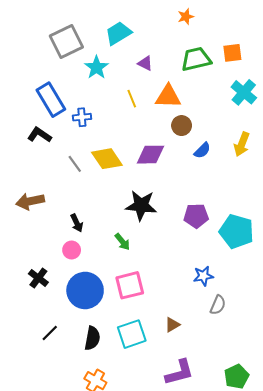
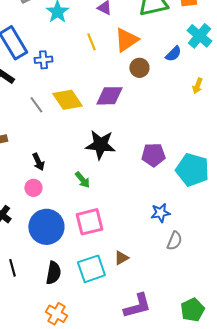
orange triangle: (168, 96) -> (126, 40), turned -36
yellow arrow: (242, 144) -> (197, 86), size x0.7
blue semicircle: (202, 150) -> (173, 54), moved
brown triangle: (172, 325) -> (121, 258), moved
black line: (50, 333) -> (12, 268), turned -60

